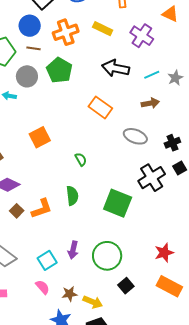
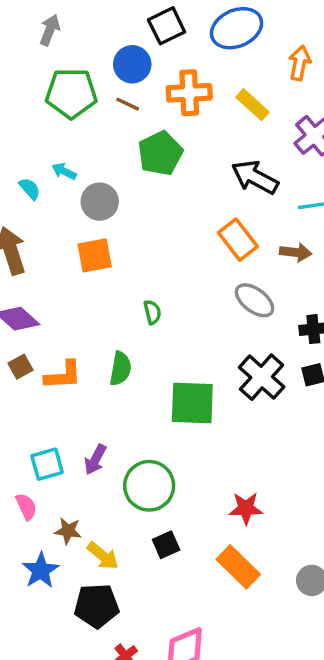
gray circle: (27, 76) -> (100, 202), moved
orange rectangle: (100, 107) -> (238, 240), moved
black cross: (152, 178) -> (262, 377), turned -32
green square: (118, 203) -> (192, 403), turned -36

